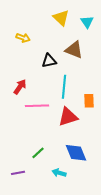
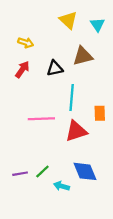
brown triangle: (74, 50) -> (83, 56), turned -36
red arrow: (20, 87) -> (22, 69), moved
purple line: (18, 173) -> (20, 174), moved
cyan arrow: (59, 173) -> (62, 186), moved

